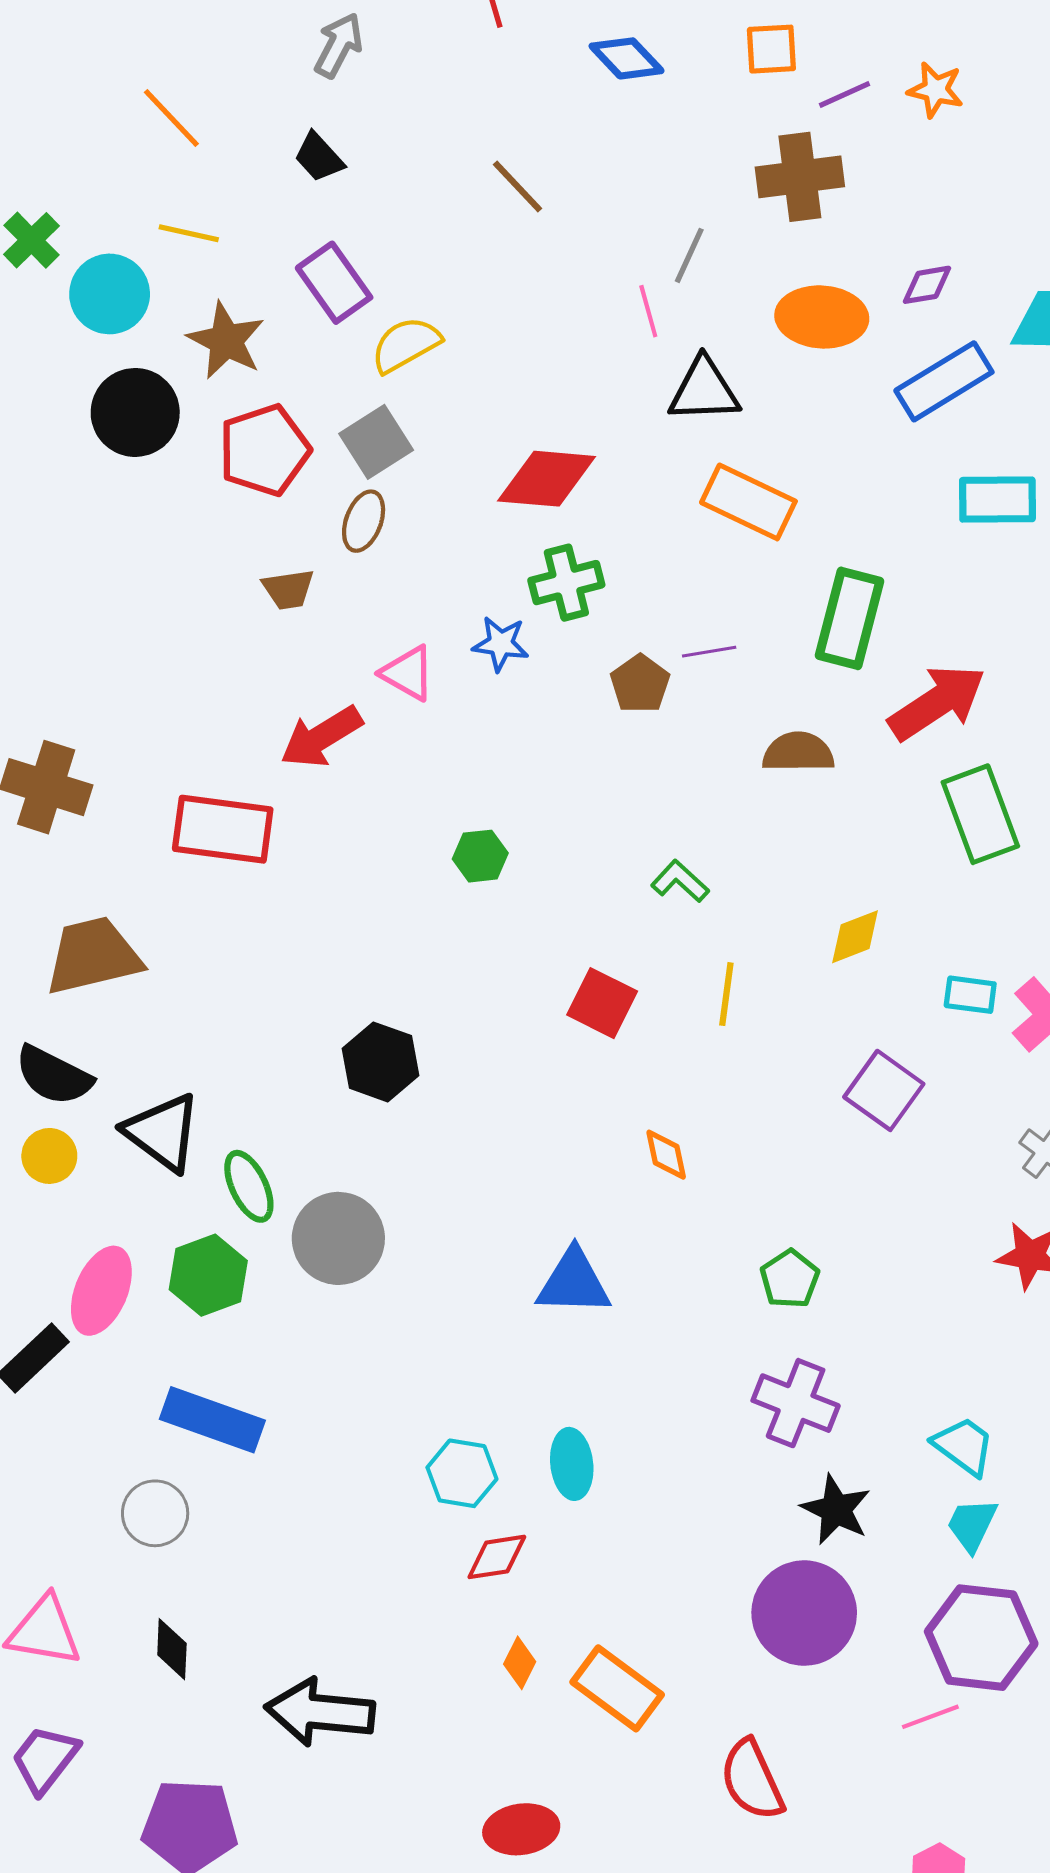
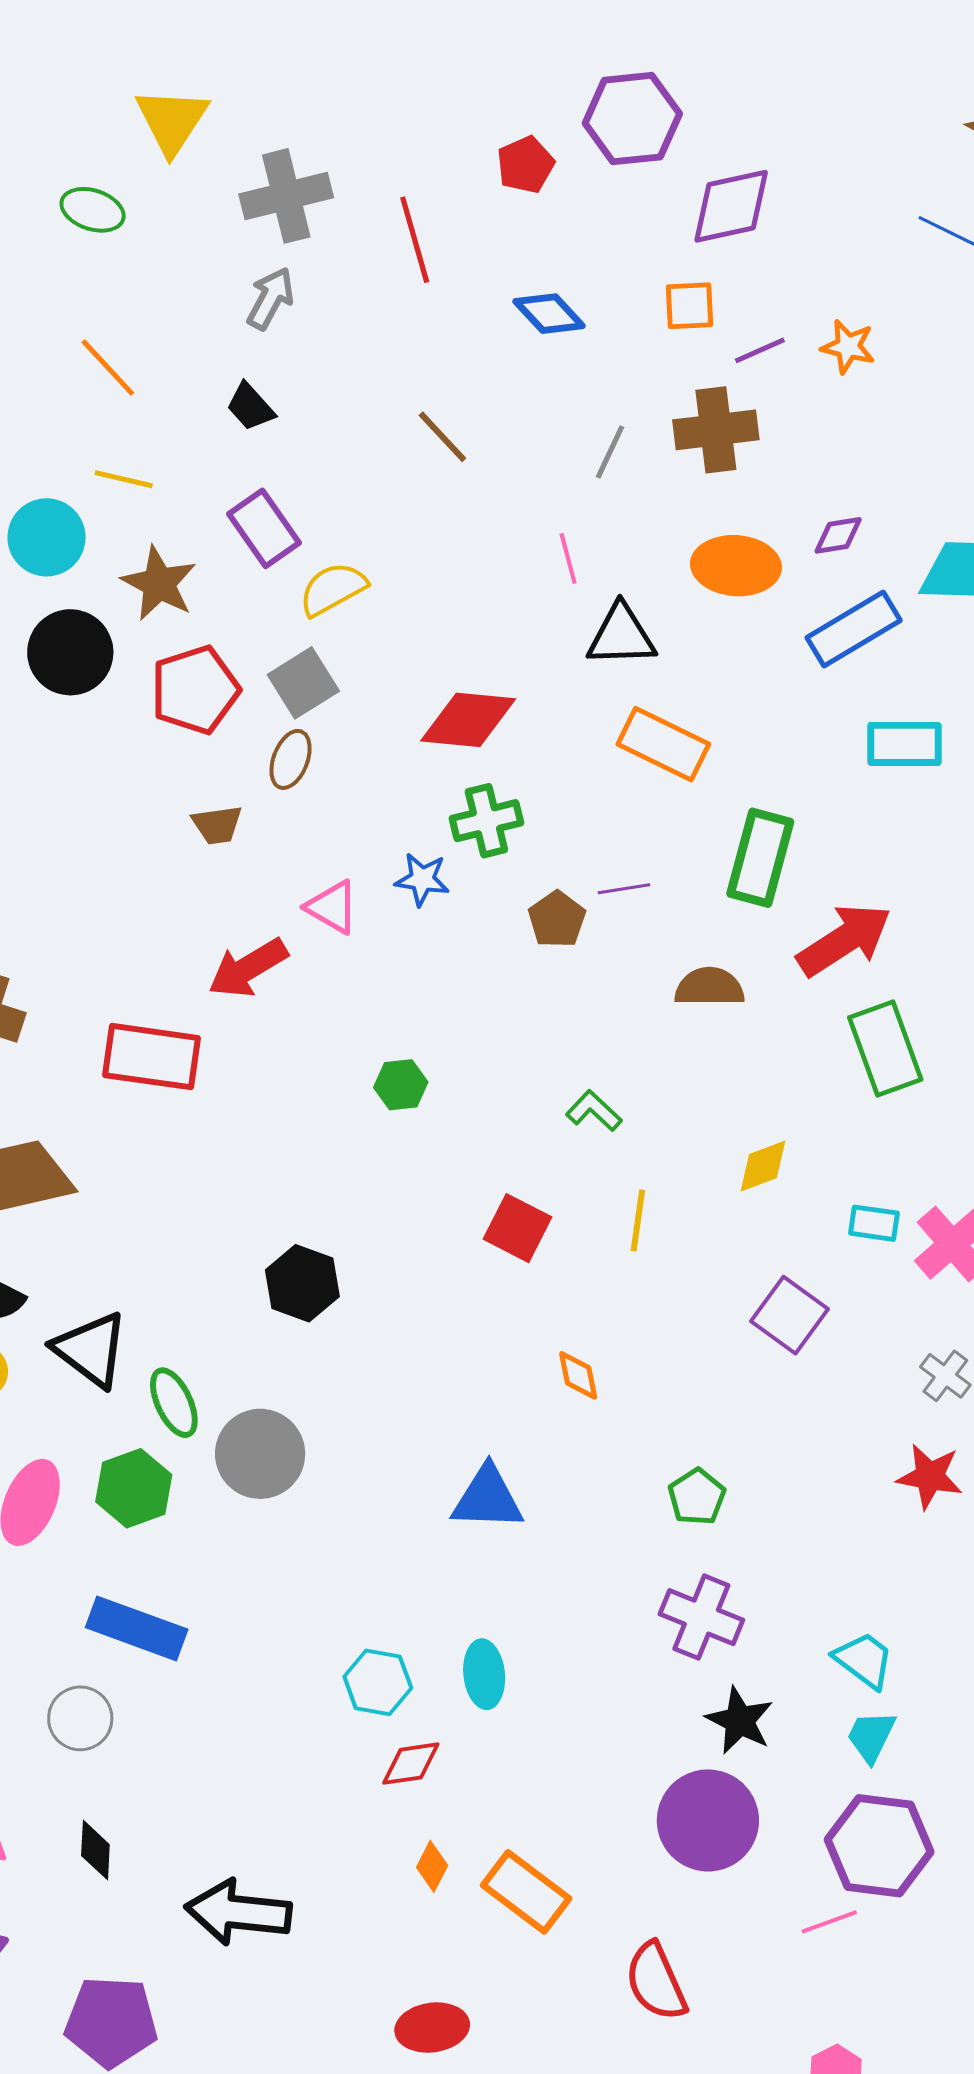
gray line: (689, 255) -> (610, 452), moved

